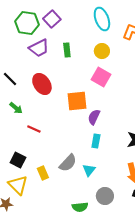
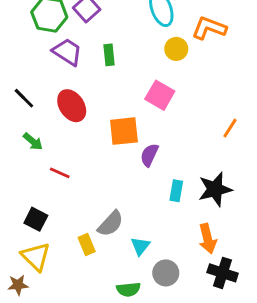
purple trapezoid: (39, 48) -> (67, 52), turned -120
yellow circle: (102, 51) -> (176, 49), moved
cyan rectangle: (96, 141) -> (176, 191), moved
cyan triangle: (89, 170) -> (140, 246), moved
yellow rectangle: (43, 173) -> (87, 245), moved

